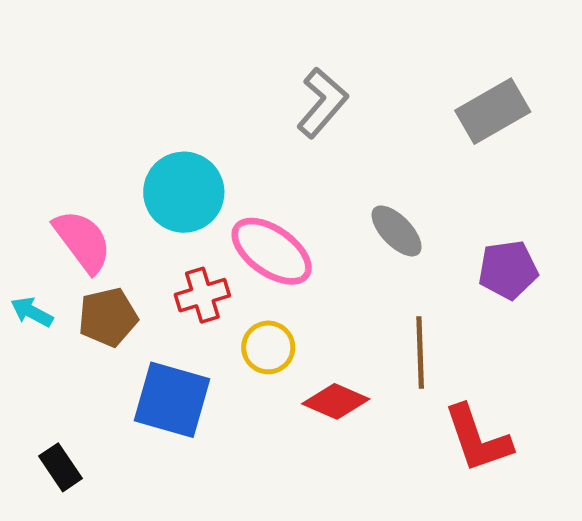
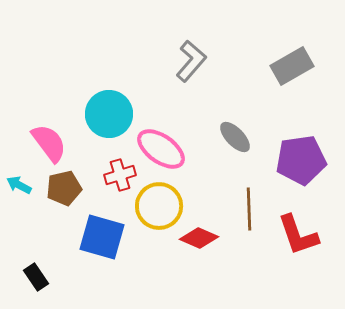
purple pentagon: (508, 270) -> (301, 160), size x1.4
yellow circle: (268, 347) -> (159, 206), size x1.5
red L-shape: (478, 439) -> (298, 235), moved

